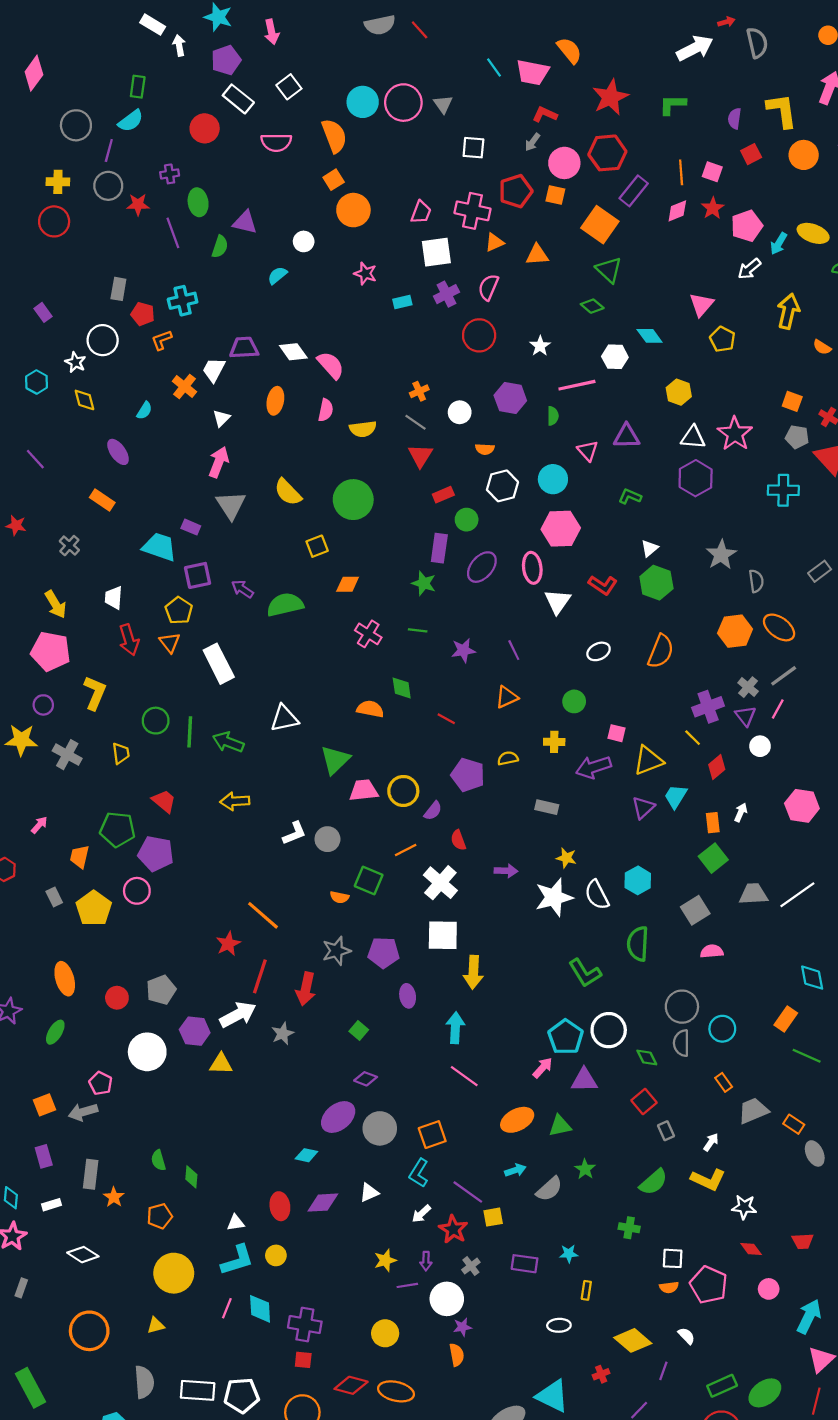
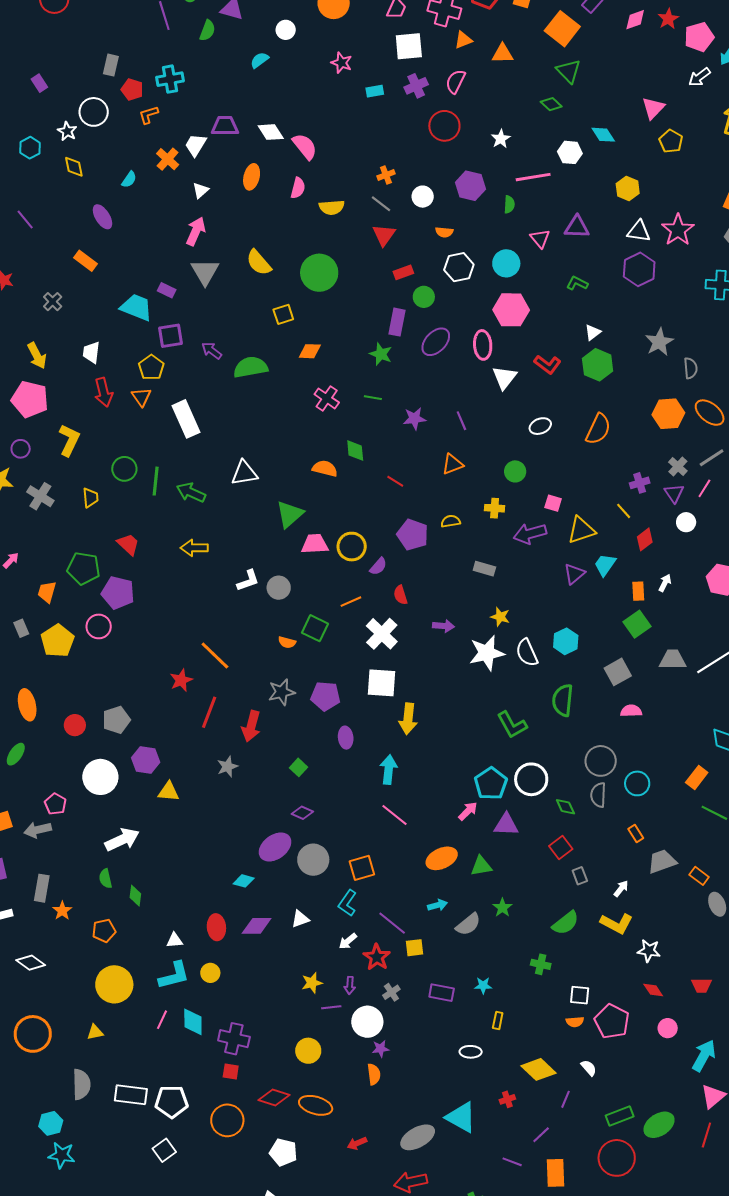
purple cross: (708, 707) -> (640, 483), size x0.7
white arrow: (238, 1015) -> (122, 840), moved

